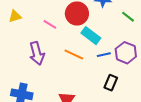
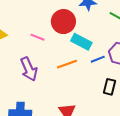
orange line: (74, 54) -> (67, 64), turned -36

